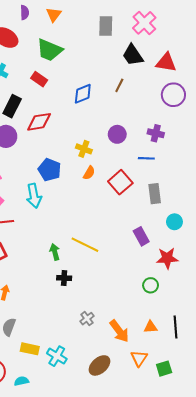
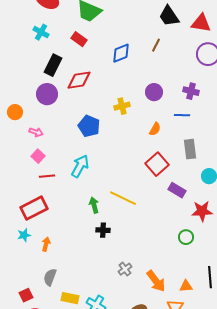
yellow cross: (84, 149) -> (122, 106), turned -35
orange semicircle: (89, 173) -> (155, 129), moved
red square: (120, 182) -> (157, 164), moved
cyan arrow: (34, 196) -> (80, 166), moved, turned -140
purple rectangle: (141, 236) -> (177, 190), turned -30
orange triangle: (151, 327) -> (186, 286), moved

